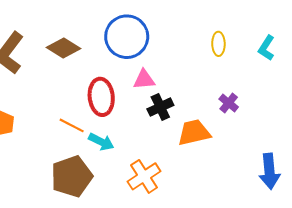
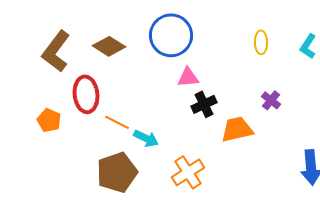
red ellipse: (101, 97) -> (86, 94), moved

